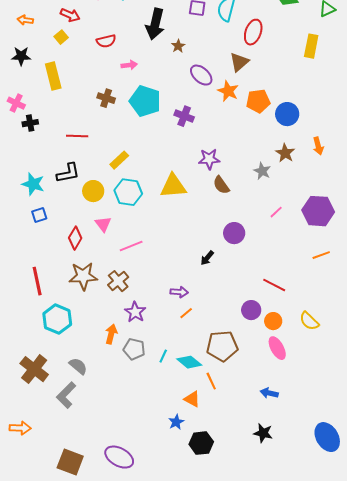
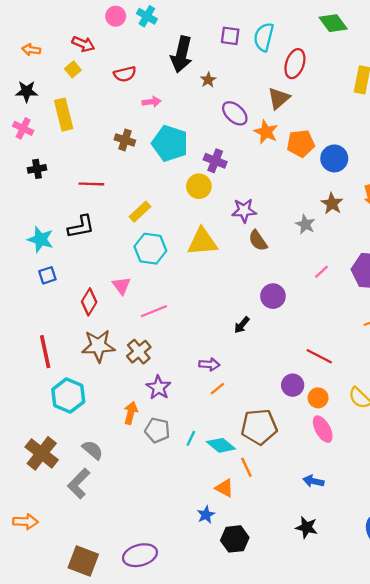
pink cross: (16, 103) -> (23, 128), moved
yellow circle: (93, 191) -> (199, 186), moved
purple ellipse: (119, 457) -> (140, 555), turned -44

